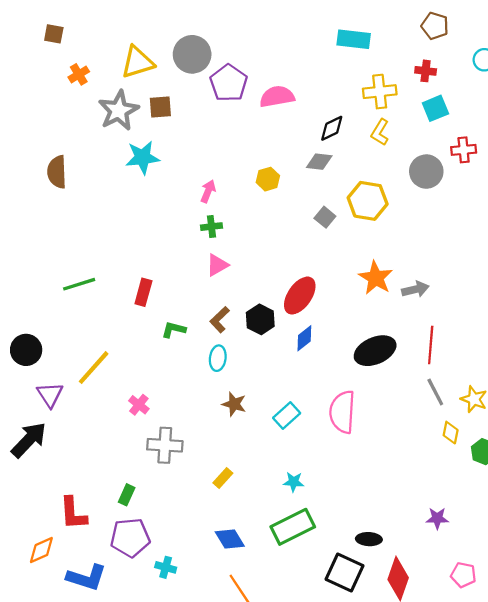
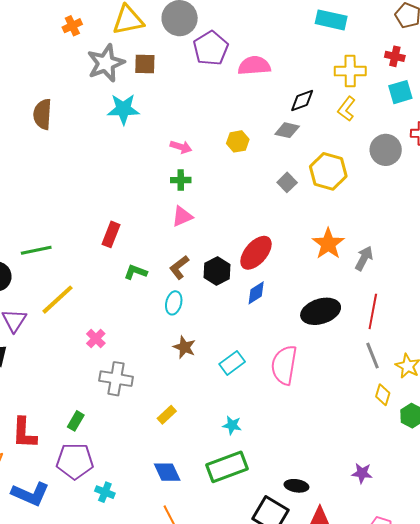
pink arrow: (208, 191) -> (181, 147), turned 80
green line: (79, 284) -> (36, 250), moved
gray arrow: (415, 289) -> (364, 258), turned -55

